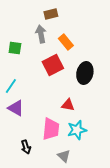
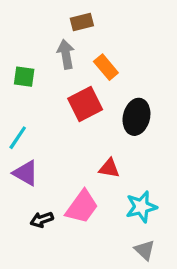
pink trapezoid: (51, 129) -> (82, 207), turned 30
cyan star: (77, 130) -> (141, 207), moved
black arrow: (26, 147) -> (42, 220), moved, turned 88
gray triangle: (64, 156) -> (145, 250), moved

